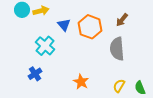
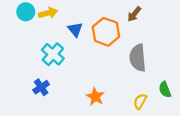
brown arrow: (122, 20) -> (134, 14), moved
green semicircle: (140, 88) -> (165, 90), moved

